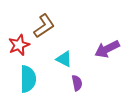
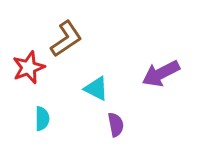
cyan semicircle: (28, 79) -> (42, 119), size x0.6

